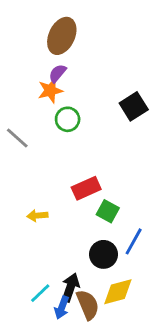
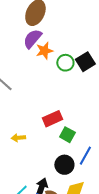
purple semicircle: (57, 73) -> (32, 39), size x1.5
orange star: (50, 91) -> (44, 51), moved
green circle: (68, 119) -> (65, 63), moved

